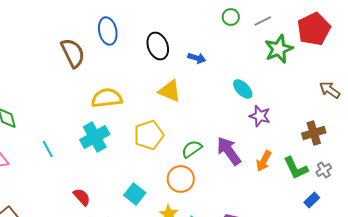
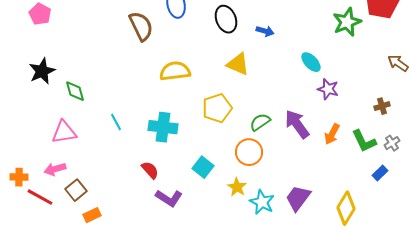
brown cross: (314, 133) -> (382, 106), size x0.7
cyan cross: (95, 137) -> (163, 127), moved, turned 36

